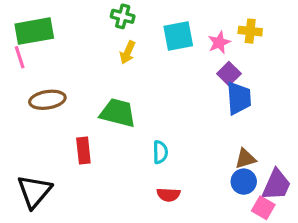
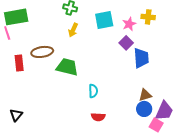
purple square: (229, 74) -> (126, 43), moved
brown ellipse: (47, 100) -> (42, 52), moved
red rectangle: (83, 150) -> (19, 63), moved
black triangle: (34, 191) -> (16, 115), size x0.6

